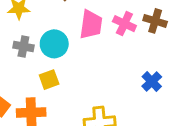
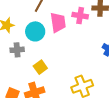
cyan circle: (54, 44) -> (35, 31), moved

